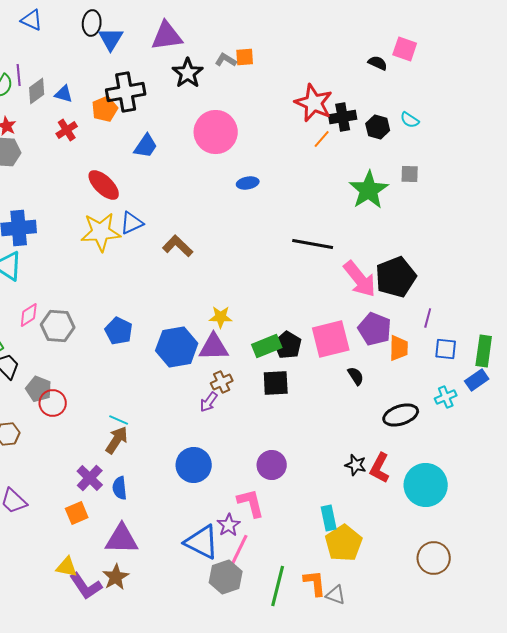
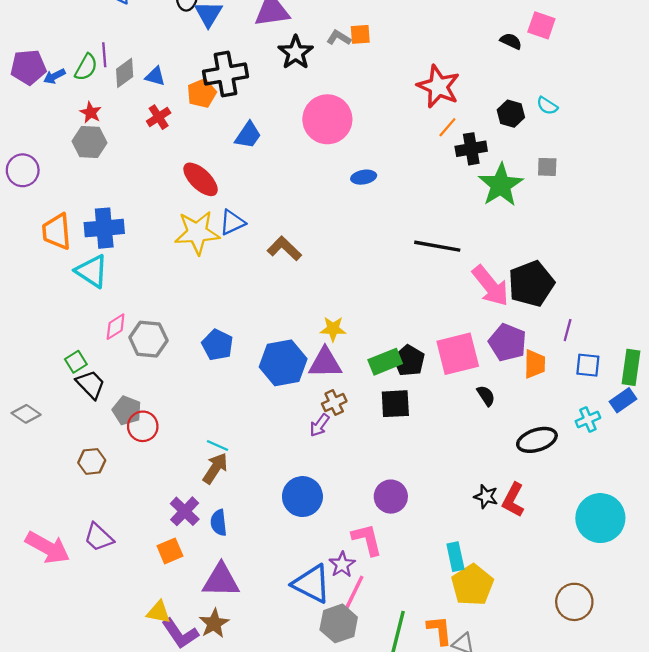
black cross: (343, 117) -> (471, 149), moved
cyan circle: (426, 485) -> (600, 518), moved

